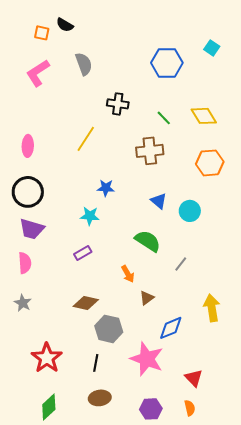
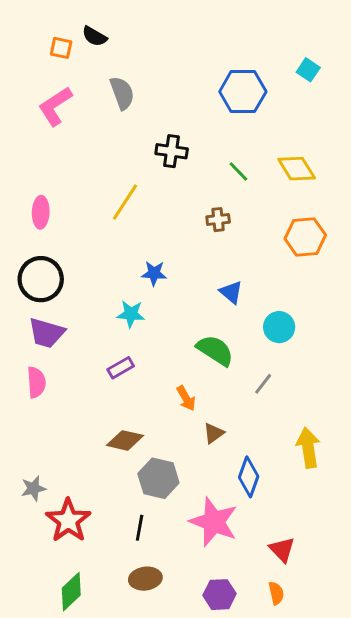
brown cross: (150, 151) -> (218, 220), size x0.6
cyan circle: (190, 211) -> (279, 327), moved
gray star: (23, 303) -> (33, 488), moved, turned 30
blue diamond: (171, 328) -> (249, 477), turned -48

